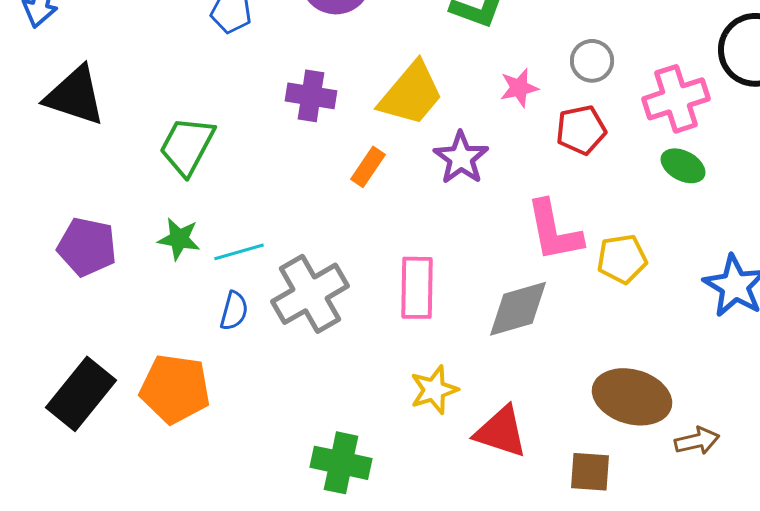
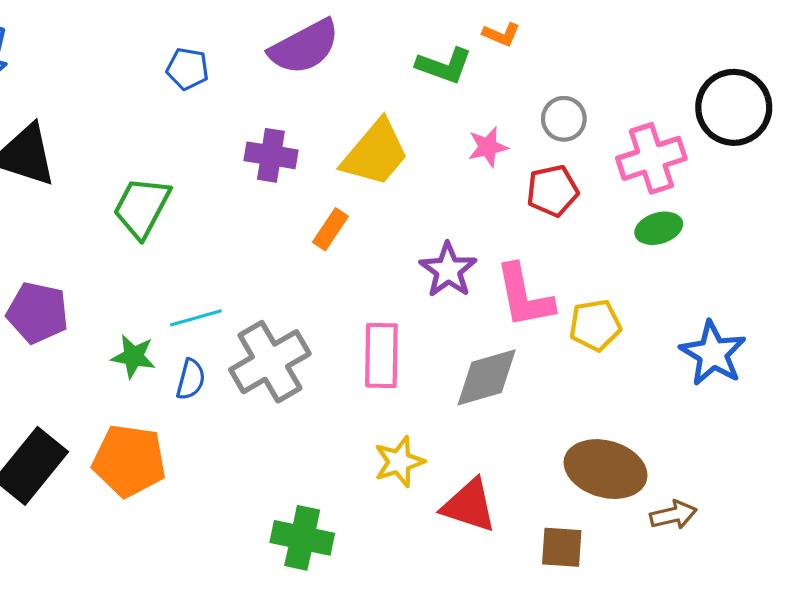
purple star: (461, 158) -> (448, 270), moved
green ellipse: (683, 166) -> (659, 228), turned -45
green star: (179, 239) -> (133, 356), moved

